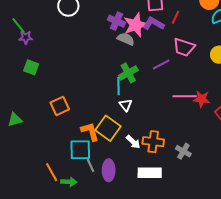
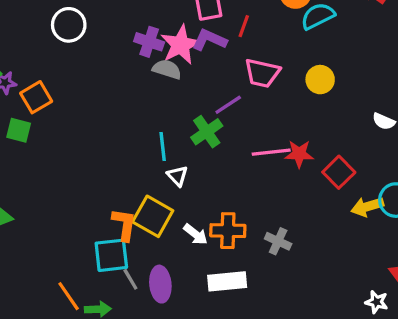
green cross: (128, 73) -> (207, 132), moved
orange square: (60, 106) -> (36, 97), moved
orange L-shape: (90, 132) -> (124, 224), turned 30

